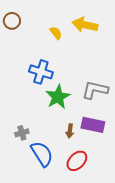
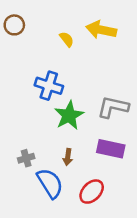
brown arrow: (70, 131) -> (68, 157), moved

